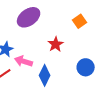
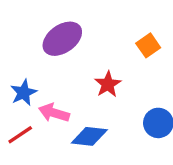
blue diamond: (45, 75) -> (89, 136), turned 70

